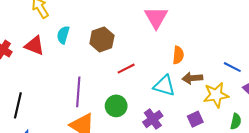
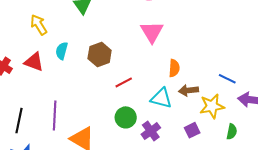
purple line: (78, 92) -> (55, 115), moved
green circle: (116, 106) -> (126, 117), moved

